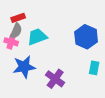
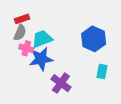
pink cross: (11, 42) -> (26, 48), moved
blue star: (24, 67) -> (41, 59), moved

